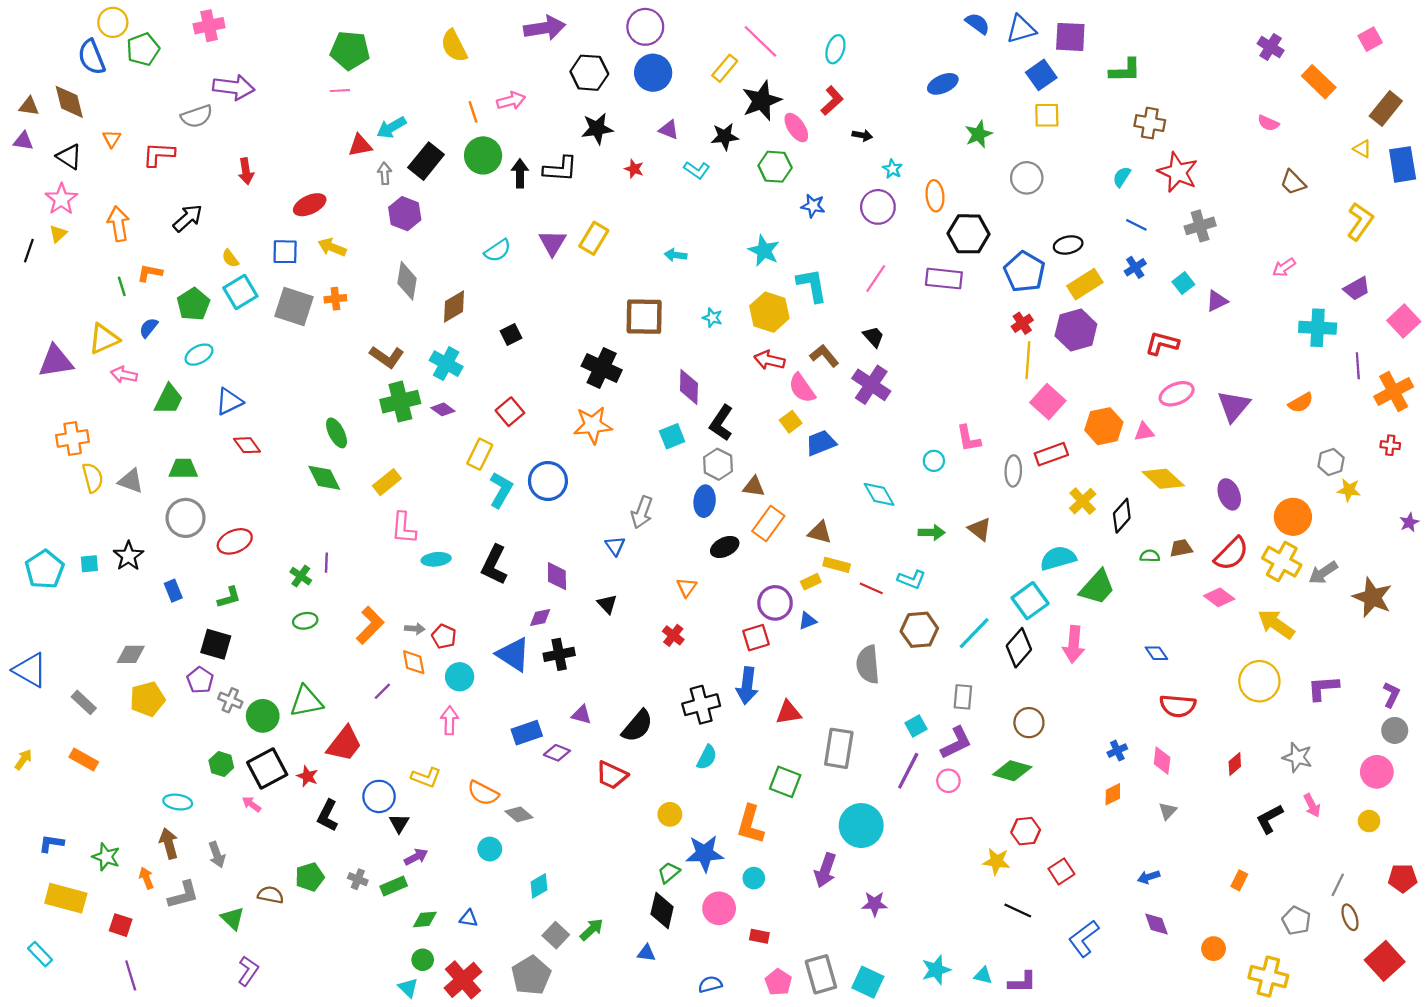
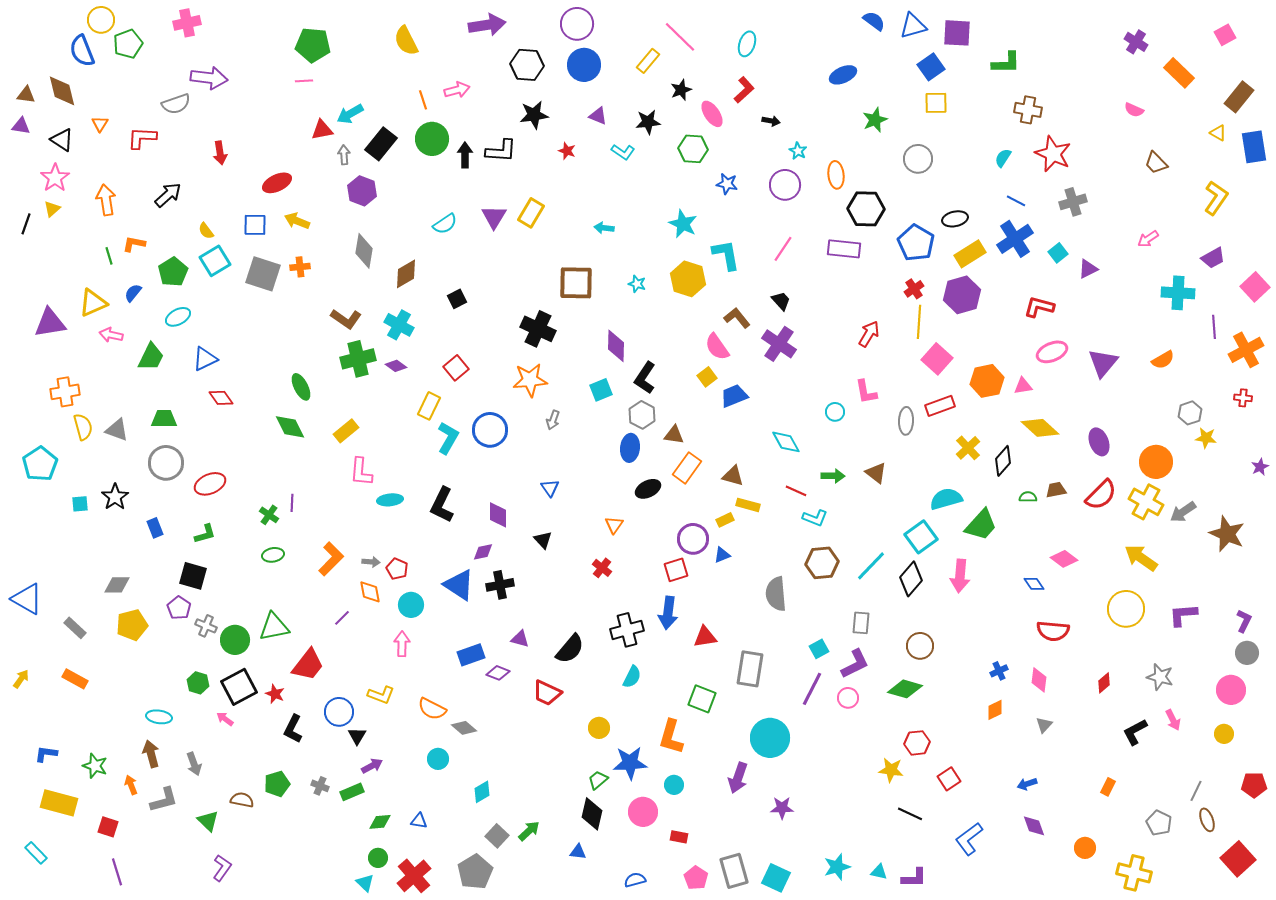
black star: (762, 101) -> (681, 90), size x0.6
blue cross: (1135, 267) -> (1015, 239), size x1.8
red arrow: (769, 360) -> (869, 334), moved, turned 108
gray arrow: (642, 512) -> (553, 420), moved, size x0.7
cyan pentagon: (45, 569) -> (40, 464), moved
red line: (871, 588) -> (796, 491), moved
pink diamond: (1219, 597) -> (1064, 559), moved

